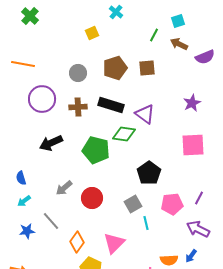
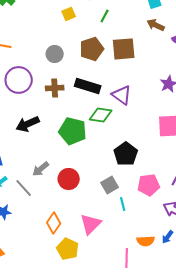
green line: (154, 35) -> (105, 16), moved
brown square: (147, 68) -> (124, 49), size x1.4
gray line: (51, 221) -> (24, 188), moved

